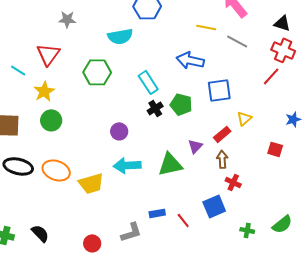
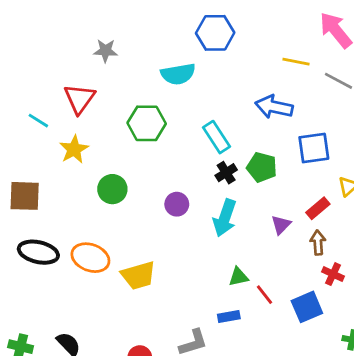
green circle: (51, 120) -> (112, 189), moved
green triangle: (170, 164) -> (238, 277), moved, size x0.6
cyan arrow: (127, 165) -> (225, 218), moved, turned -68
red line: (183, 220) -> (264, 295), moved

